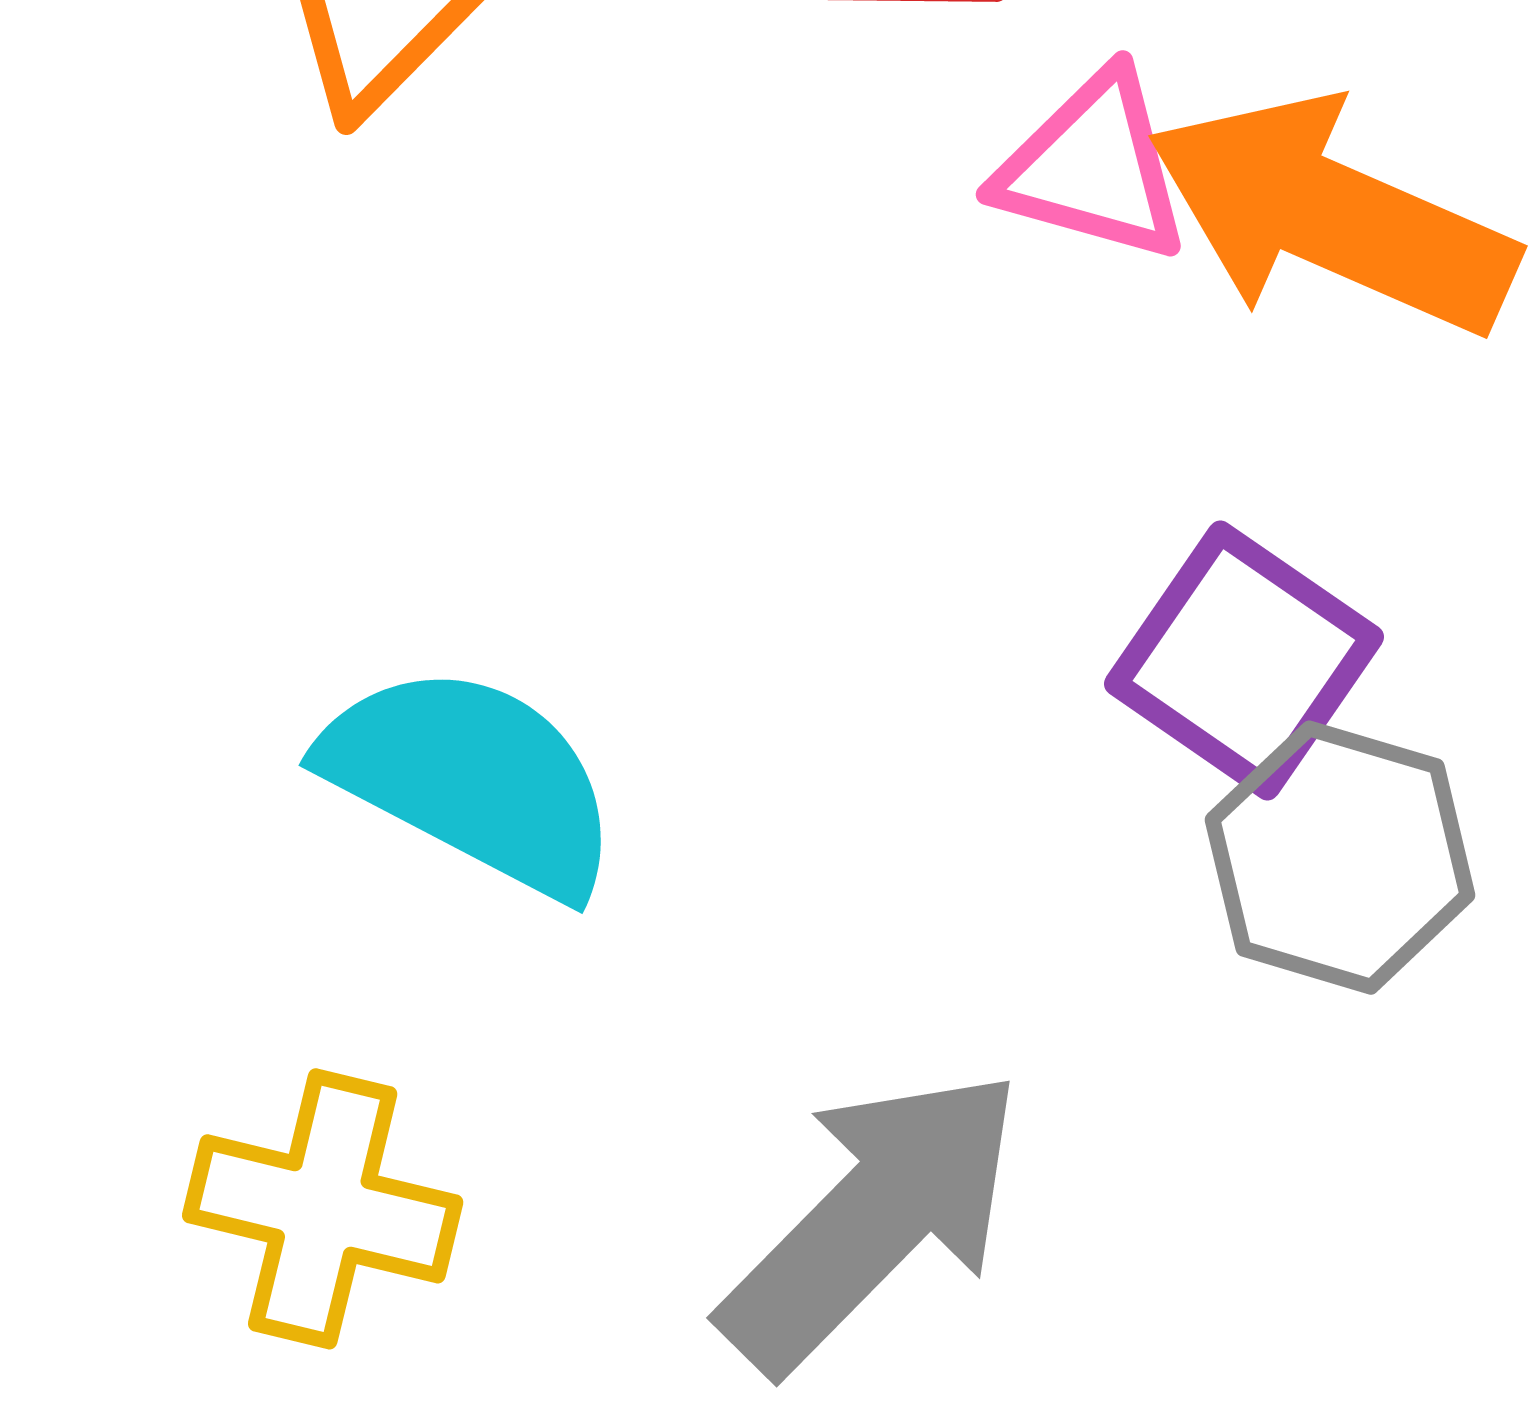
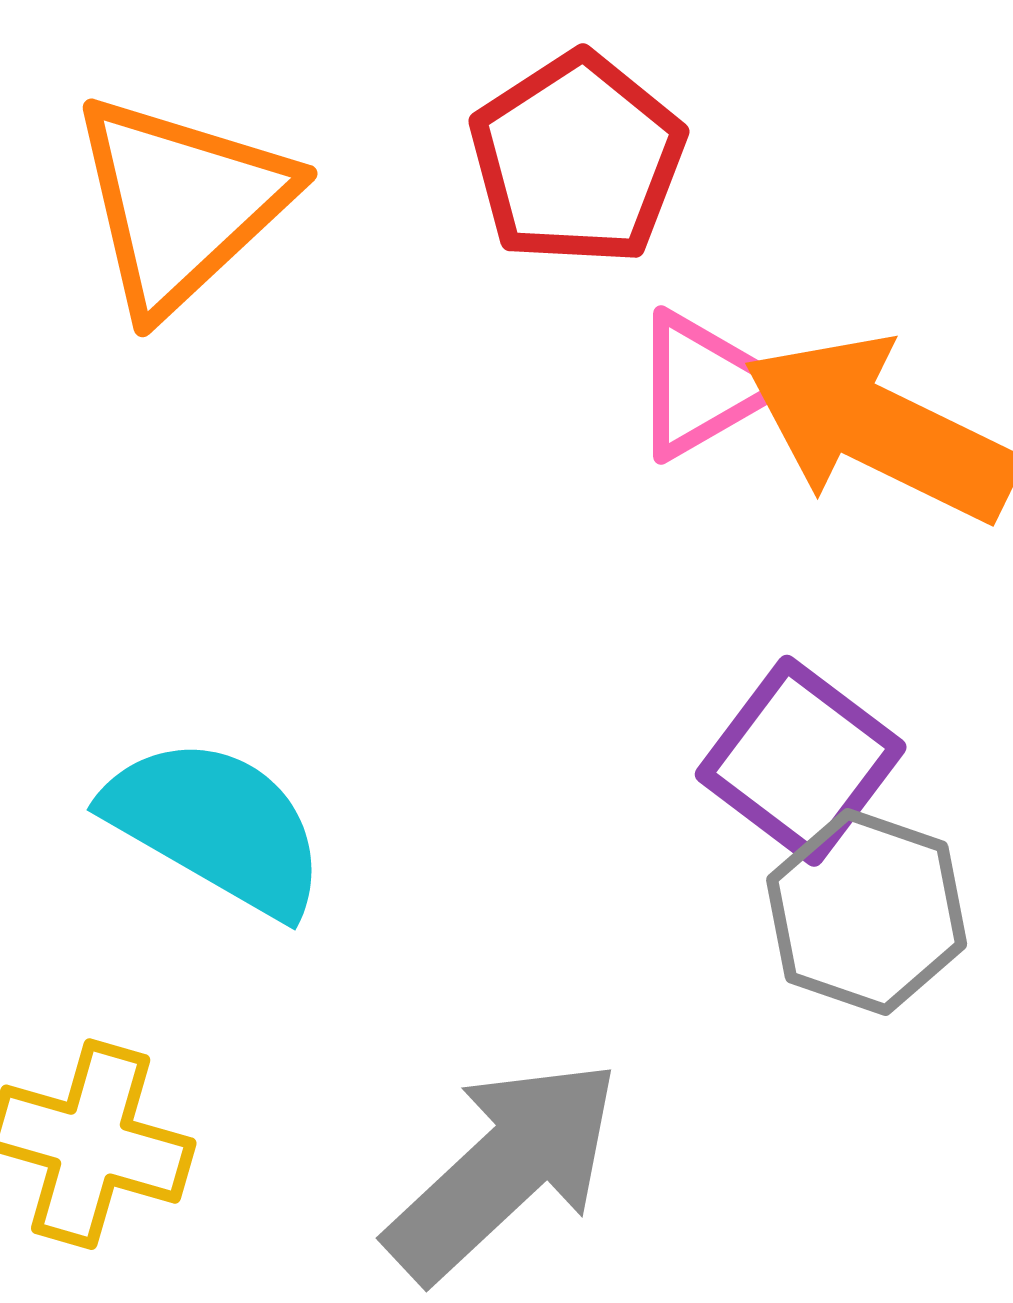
pink triangle: (1093, 167) -> (703, 385), turned -48

